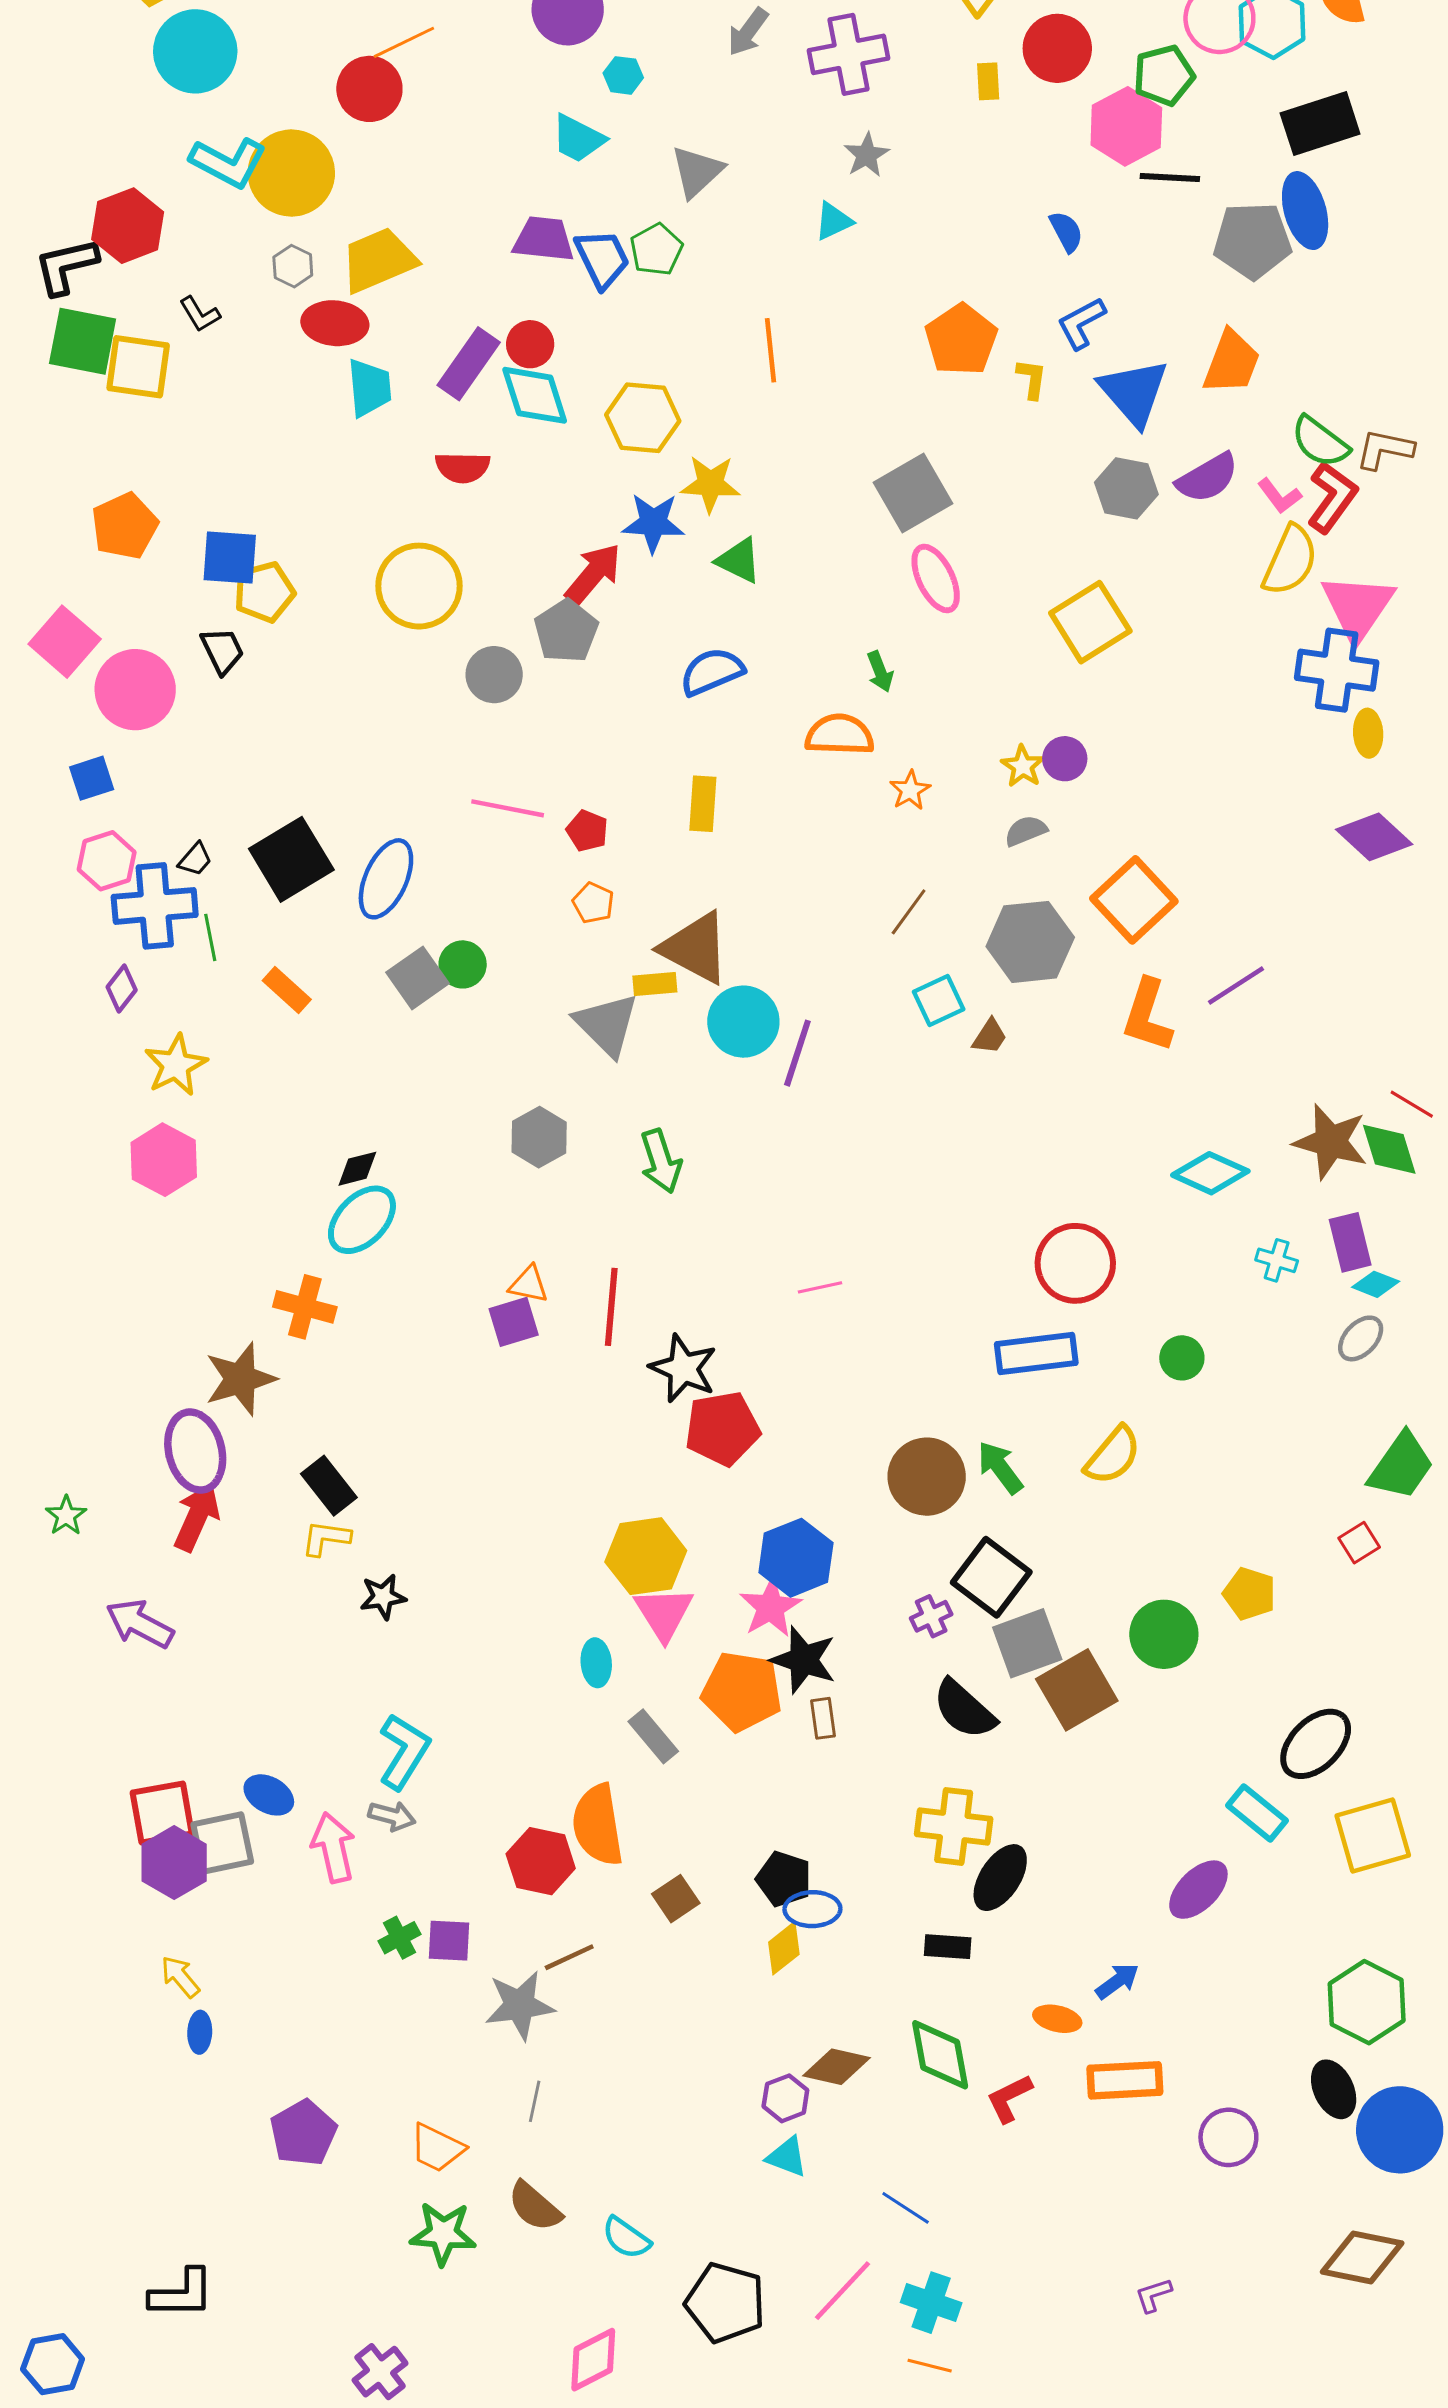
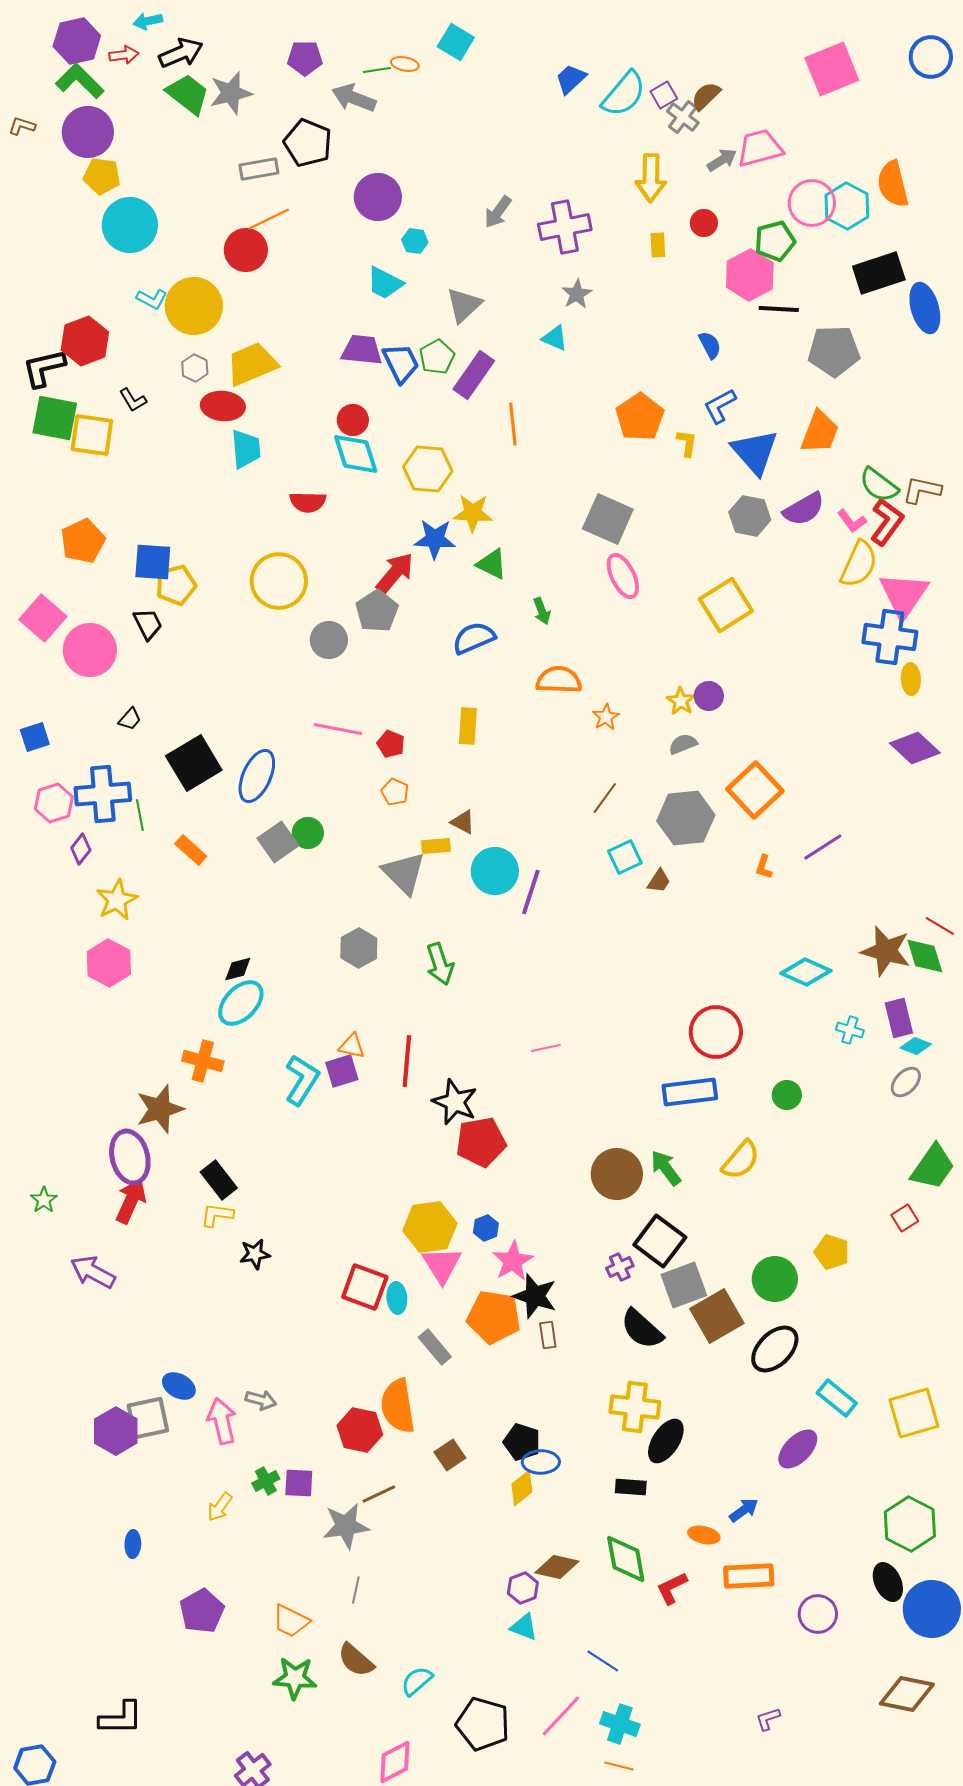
red circle: (1057, 48) -> (704, 223), size x0.6
cyan L-shape: (228, 163) -> (152, 299), size x0.6
blue ellipse: (1305, 211) -> (925, 308), moved
cyan triangle: (833, 221) -> (555, 338), turned 48
purple rectangle: (469, 364) -> (474, 375), moved
gray square: (913, 493) -> (608, 519), turned -36
green arrow: (880, 672) -> (542, 611), moved
blue square: (92, 778) -> (35, 737), moved
black trapezoid: (195, 859) -> (130, 719), moved
pink hexagon: (107, 861) -> (54, 803), moved
brown triangle: (695, 948) -> (463, 822), size x0.5
orange L-shape: (1147, 1016) -> (764, 867), size x0.5
blue hexagon: (796, 1558) -> (486, 1228), moved, size x0.5
black ellipse: (1316, 1744) -> (775, 1349), moved
cyan L-shape: (404, 1751) -> (302, 1080), moved
red square: (162, 1813) -> (365, 1287), moved, turned 30
yellow arrow: (180, 1977) -> (220, 1507), moved, turned -104
cyan semicircle: (626, 2238) -> (417, 1681), turned 104

